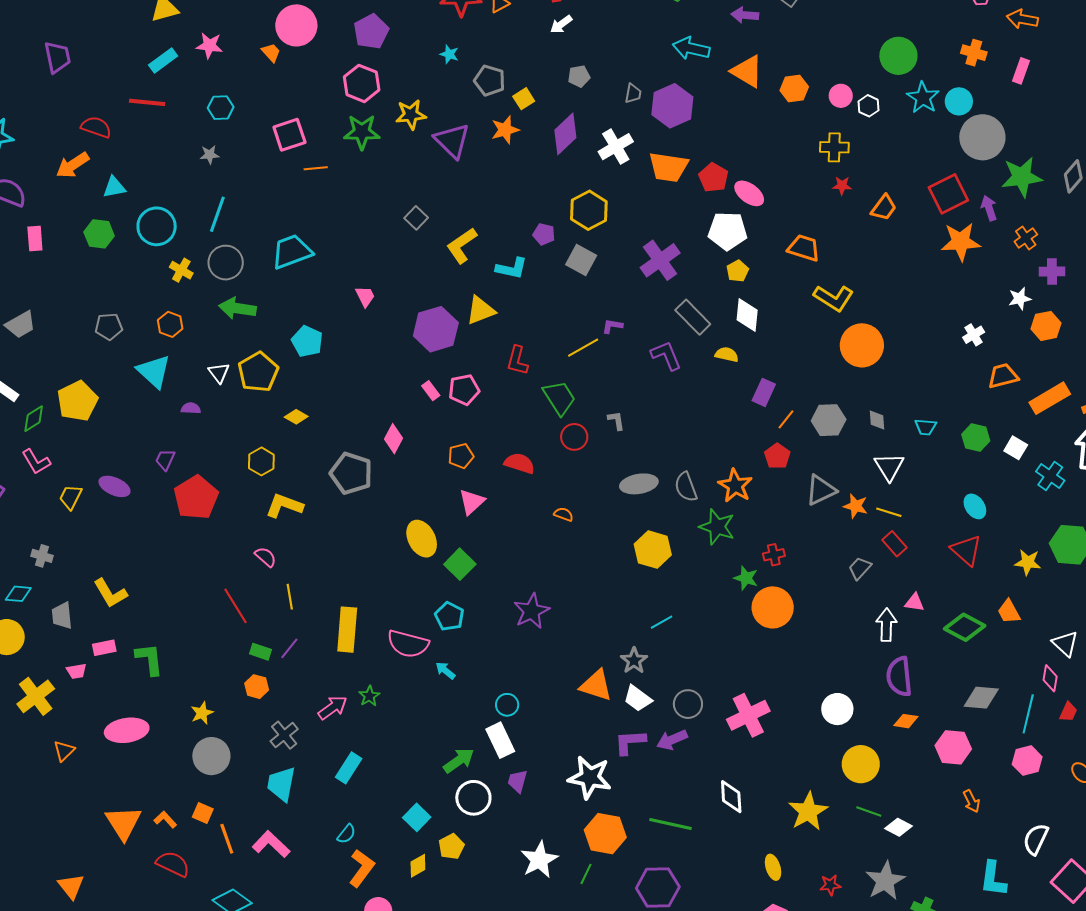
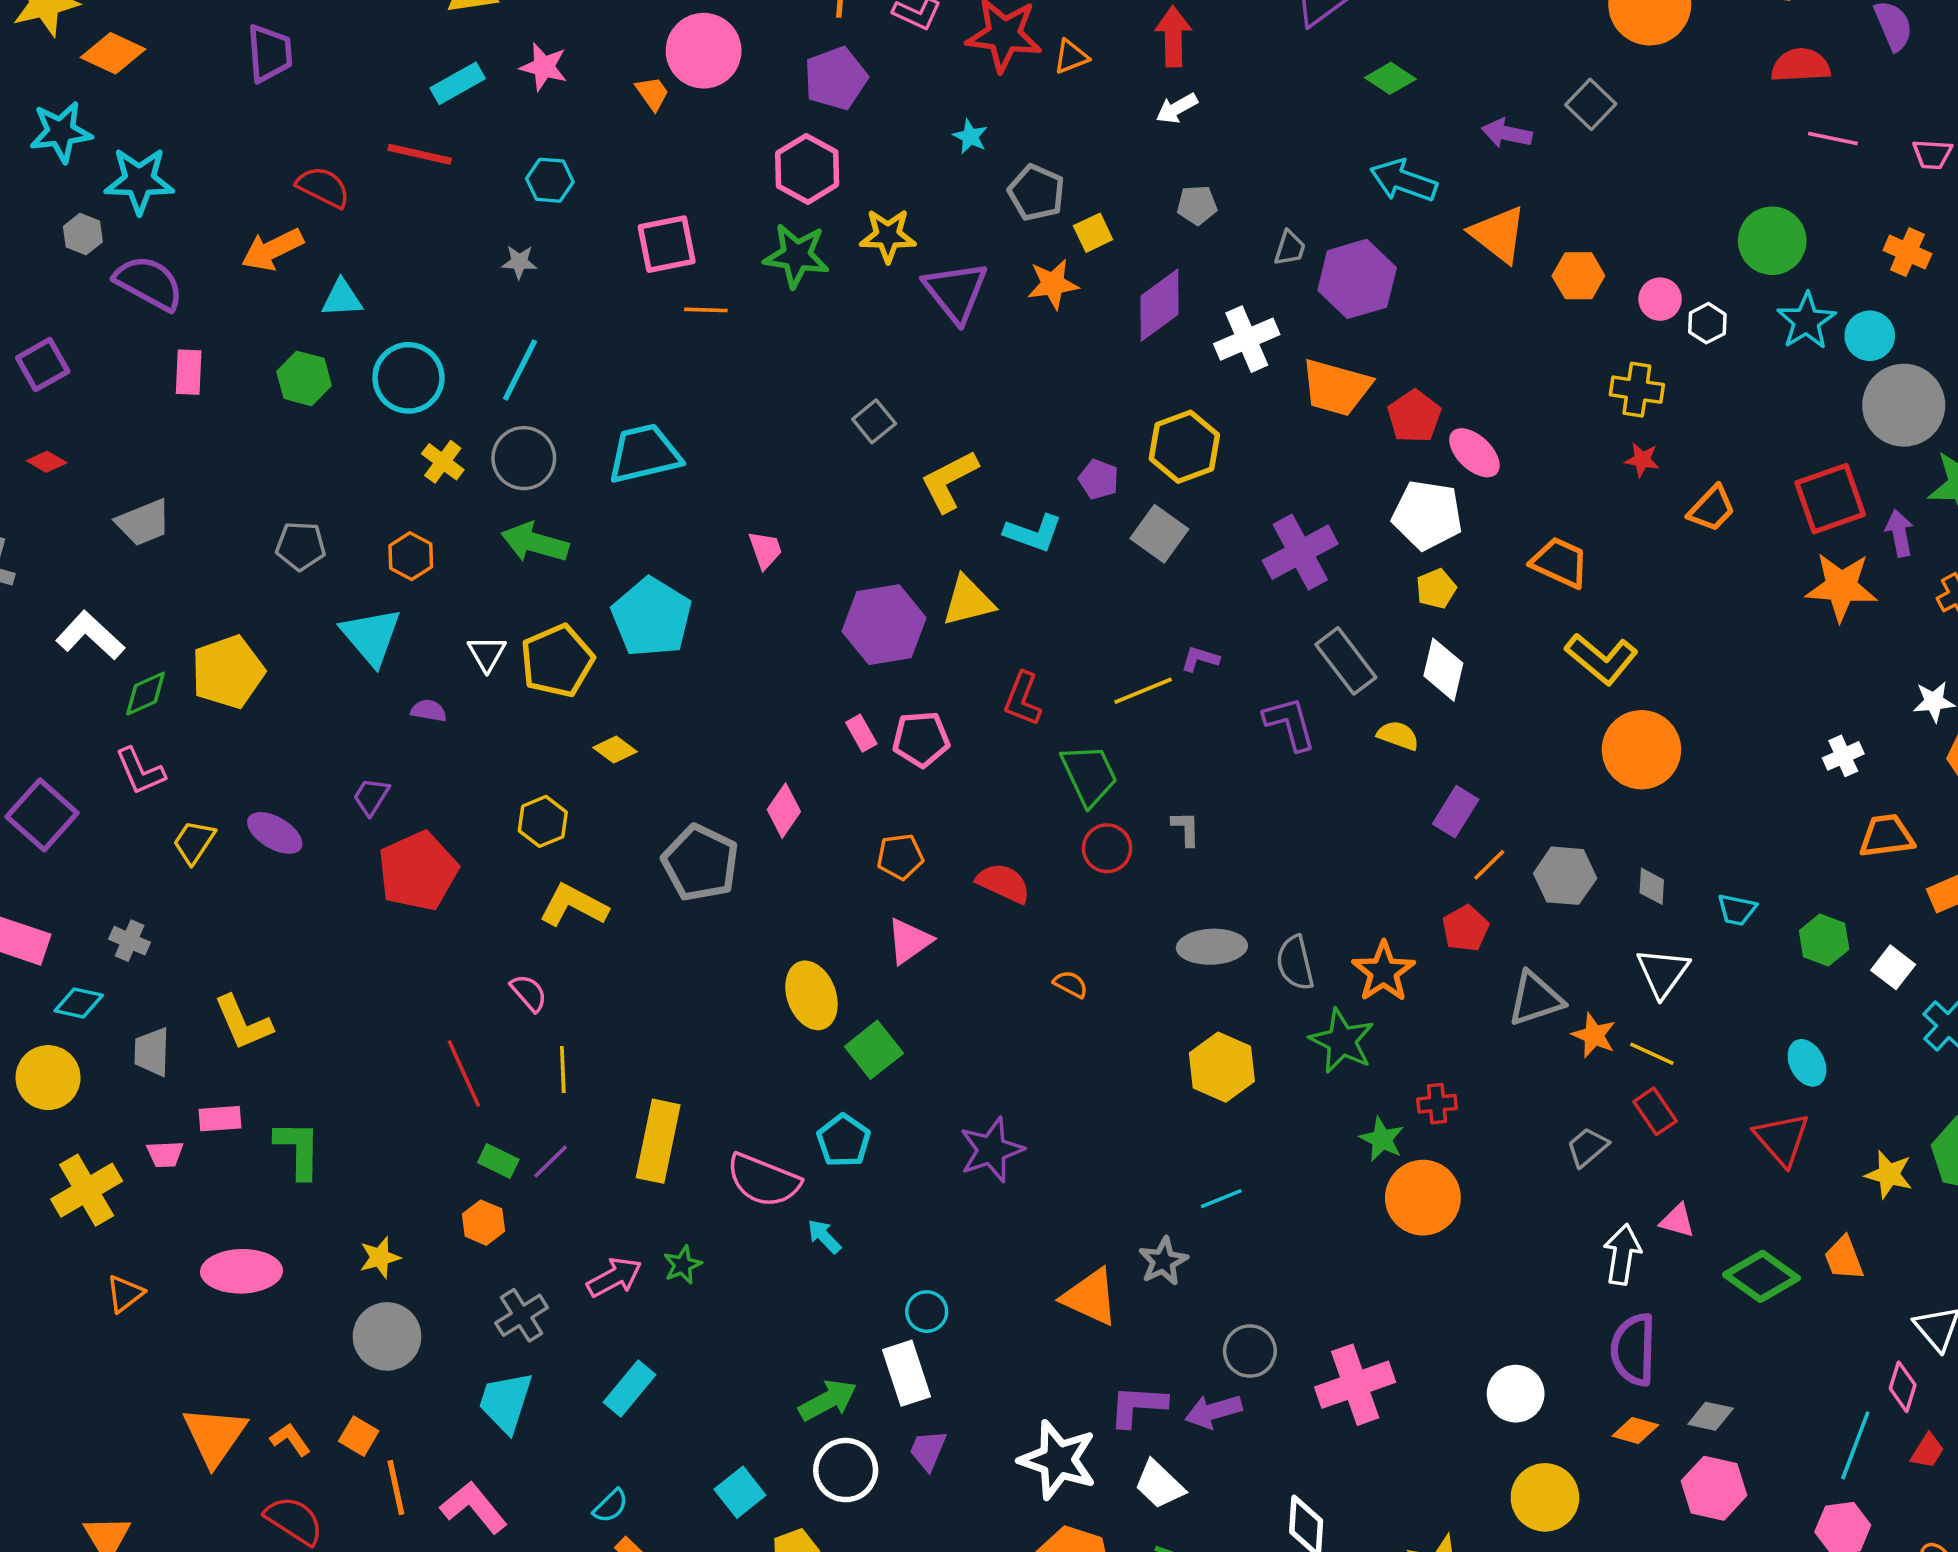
cyan pentagon: (307, 341) -> (652, 617), size x1.4
white trapezoid: (638, 698) -> (1159, 1485), moved
gray diamond: (981, 698) -> (1711, 1416), moved, size x0.7

